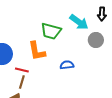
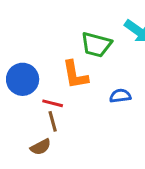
brown line: (22, 82) -> (53, 121), turned -32

